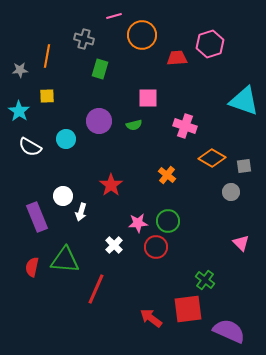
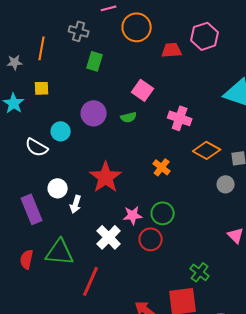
pink square: (148, 98) -> (143, 90), turned 35
white semicircle: (30, 147) -> (37, 147), moved
red star: (111, 185) -> (106, 177), size x1.4
white cross: (114, 245) -> (109, 237), size x1.4

